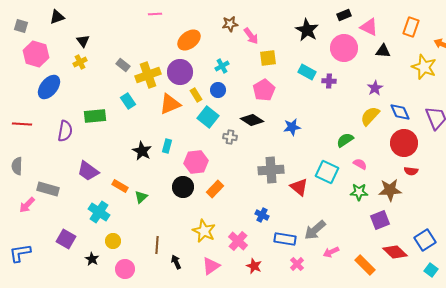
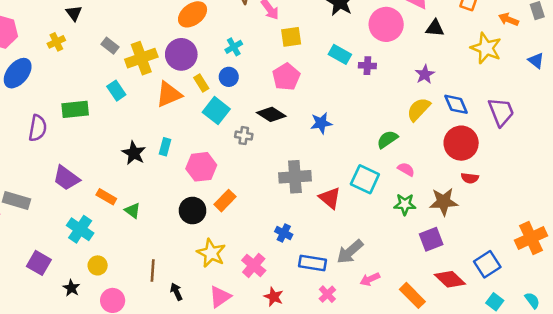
black triangle: (83, 41) -> (74, 13), moved
black circle: (183, 187) -> (193, 211), moved
green triangle: (141, 197) -> (133, 211), turned -40

